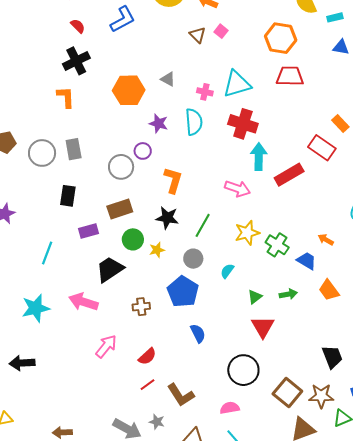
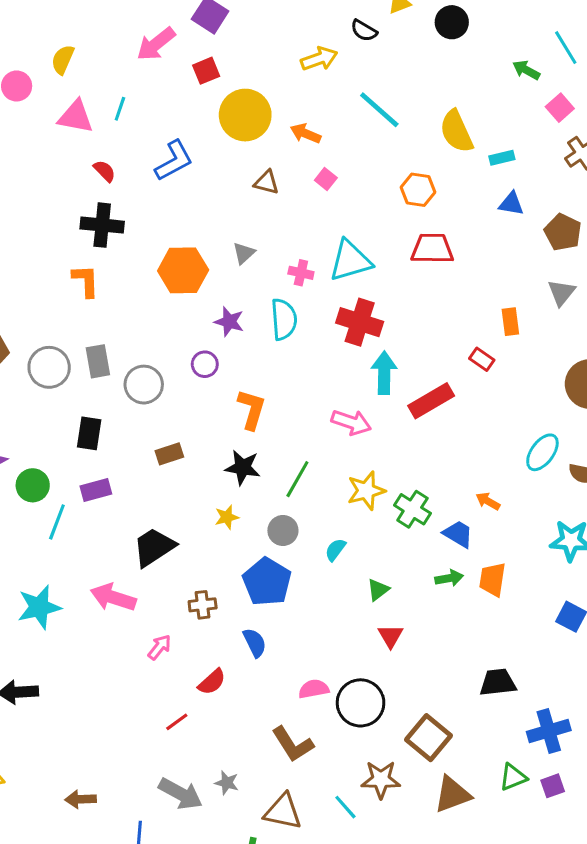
brown triangle: (198, 35) -> (266, 182), moved, turned -30
orange hexagon: (281, 38) -> (418, 190), size x0.7
black cross: (76, 61) -> (102, 225), turned 32
gray triangle: (168, 79) -> (244, 253), turned 49
orange rectangle: (340, 123) -> (510, 322), turned 36
red rectangle: (322, 148) -> (482, 359), size x0.6
gray circle: (121, 167) -> (144, 385), moved
brown rectangle: (120, 209) -> (169, 454), size x0.7
purple rectangle: (88, 231) -> (96, 490), moved
green circle: (133, 239) -> (33, 485), moved
orange trapezoid: (329, 290) -> (492, 579), turned 45
green arrow: (288, 294) -> (449, 578), moved
red triangle: (263, 327) -> (390, 636), size x0.7
blue semicircle: (198, 333) -> (255, 643), moved
pink arrow: (106, 346) -> (159, 647), moved, size x0.7
black trapezoid: (332, 357) -> (498, 682), turned -75
red line: (148, 385) -> (177, 722), moved
brown L-shape: (181, 395) -> (293, 744), moved
brown star: (321, 396) -> (381, 780), moved
pink semicircle: (230, 408) -> (314, 689), moved

